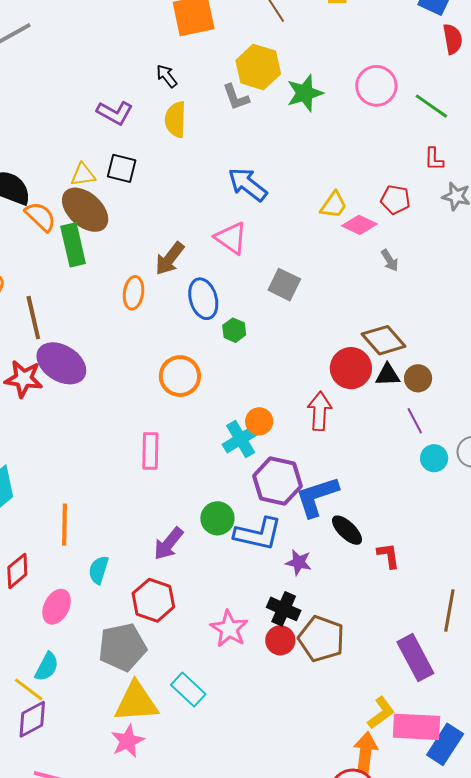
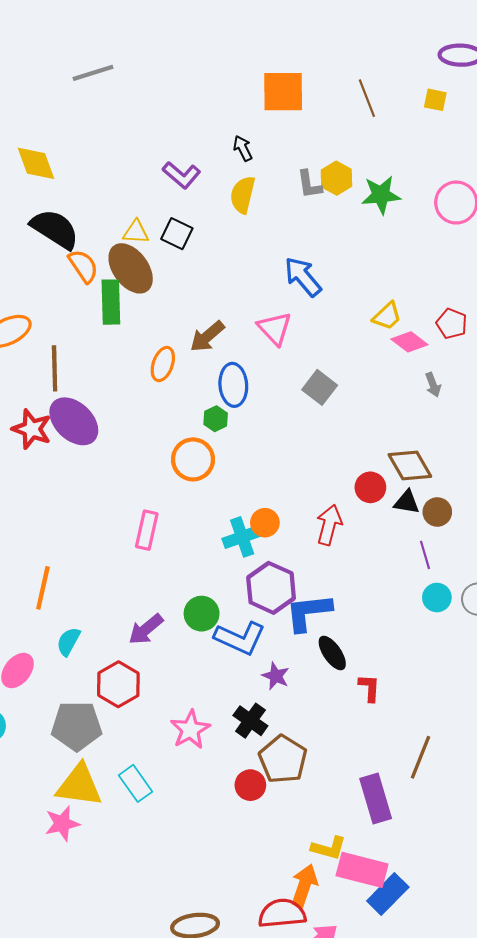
yellow hexagon: (258, 67) -> (336, 178), moved, size x0.7
green hexagon: (234, 330) -> (216, 419), moved
red circle: (351, 368) -> (370, 487), size x0.7
red circle: (280, 640) -> (250, 785), moved
yellow L-shape: (381, 713) -> (329, 848), turned 40

